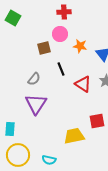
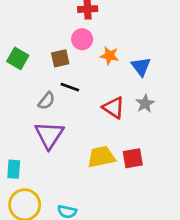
green square: (13, 18) -> (18, 58), moved
black line: (61, 69) -> (70, 87), moved, turned -48
yellow trapezoid: (74, 136) -> (101, 157), moved

